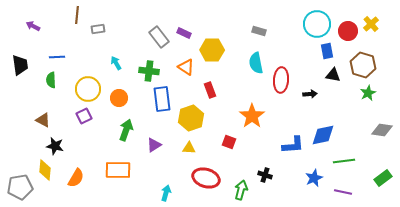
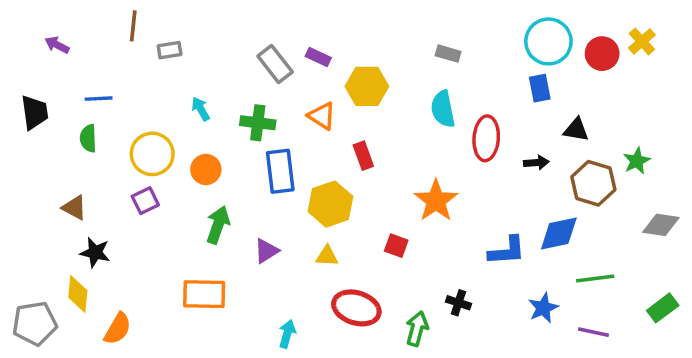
blue rectangle: (327, 51) -> (540, 88), moved
brown hexagon: (363, 65) -> (593, 183), moved
orange semicircle: (76, 178) -> (118, 329), moved

